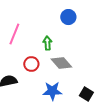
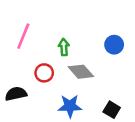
blue circle: (68, 17) -> (114, 45), moved

